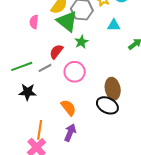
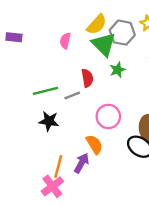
red semicircle: (56, 52) -> (87, 78), turned 126
pink circle: (75, 72) -> (108, 116), moved
purple arrow: (70, 133) -> (82, 163), moved

